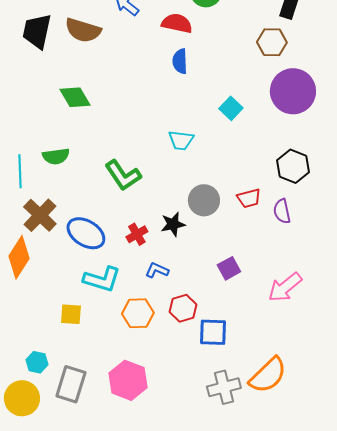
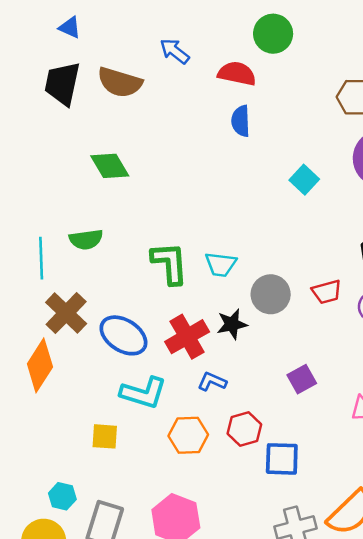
cyan trapezoid: (181, 140) -> (221, 264), moved
green L-shape: (123, 175) -> (170, 263), turned -150
red cross: (137, 234) -> (187, 337), size x1.6

